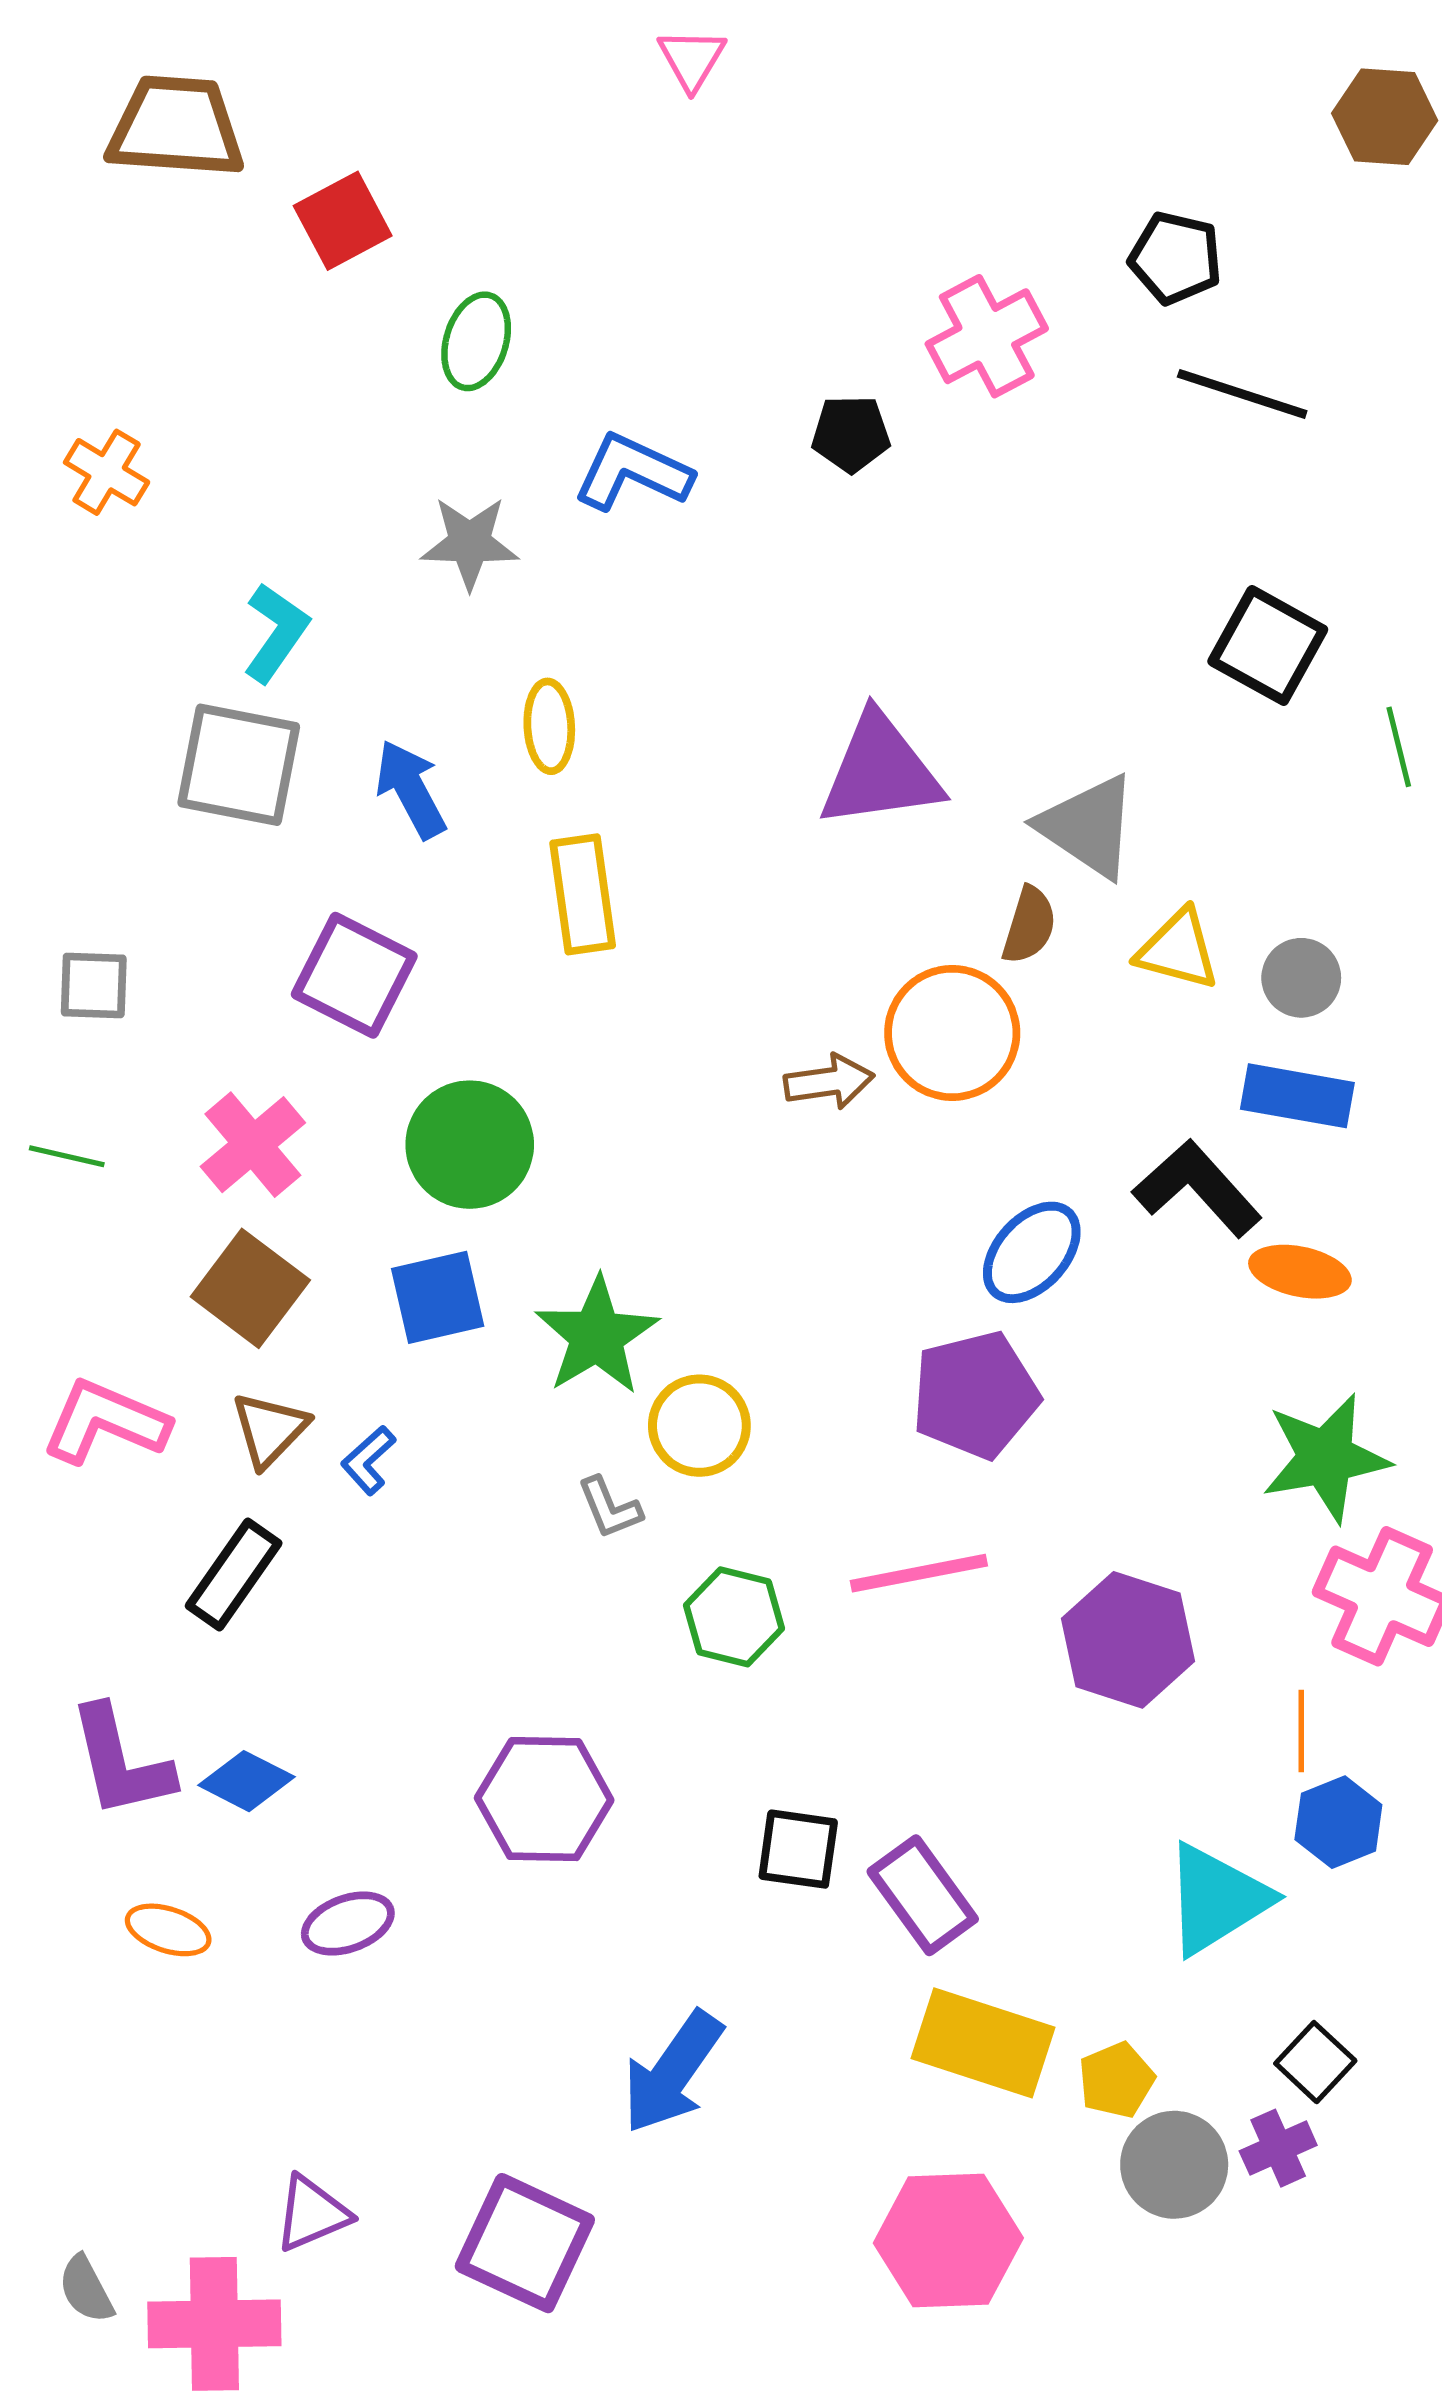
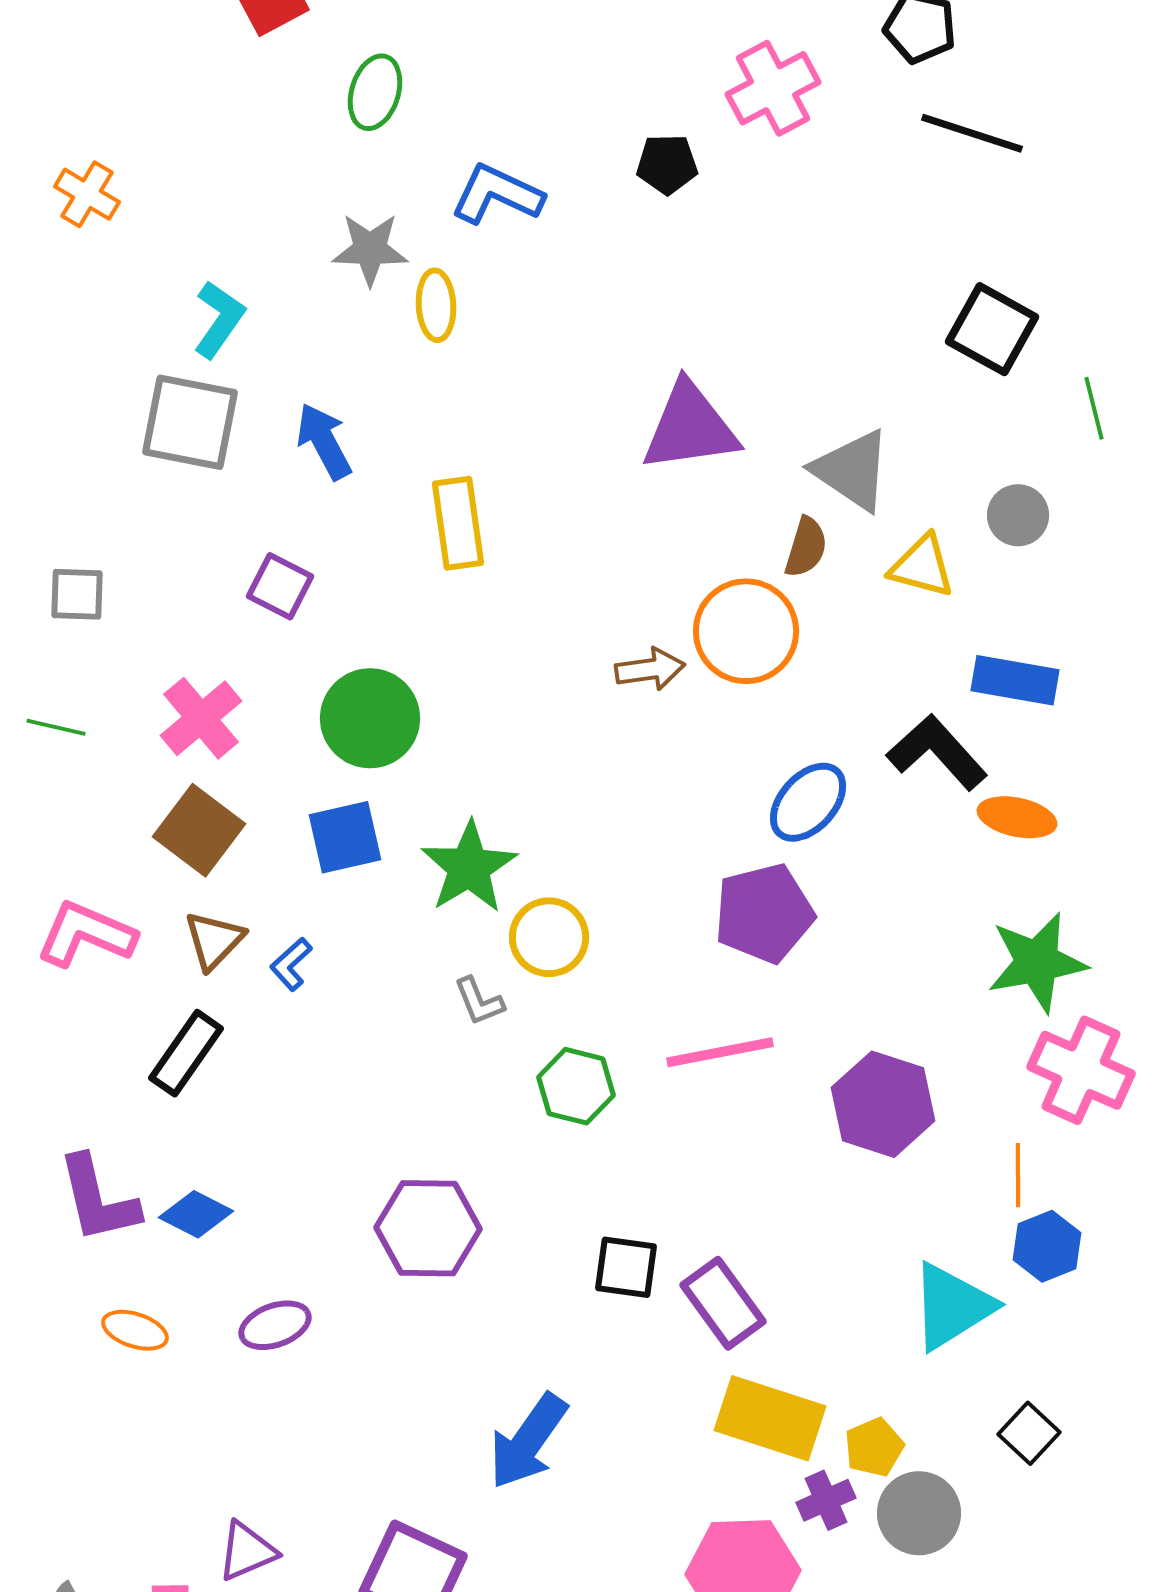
yellow ellipse: (549, 726) -> (436, 305), moved
purple square: (354, 975) -> (280, 586), size x0.7
gray circle: (1301, 978) -> (1018, 515), moved
purple cross: (1278, 2148) -> (826, 1500), moved

